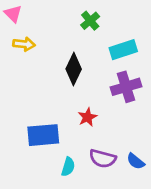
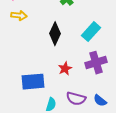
cyan rectangle: (123, 50) -> (91, 32), moved, turned -30
purple cross: (126, 87) -> (96, 63), moved

